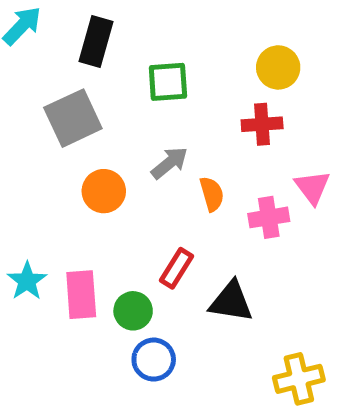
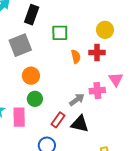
gray arrow: (170, 163) -> (77, 100), moved
orange semicircle: (212, 194) -> (76, 57), moved
red rectangle: (176, 268) -> (58, 120), moved
green circle: (133, 311) -> (35, 99), moved

